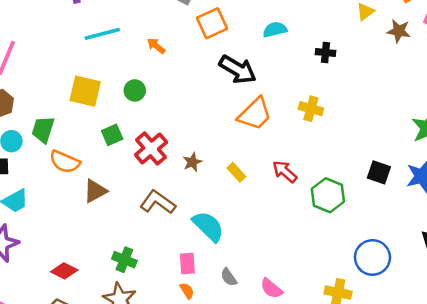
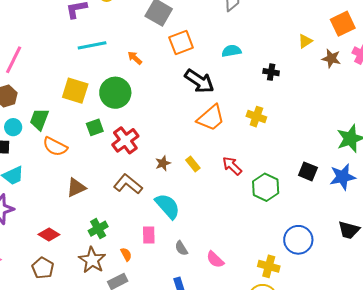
green circle: (135, 90) -> (115, 93), size x1.8
brown star: (192, 162) -> (163, 163), moved
brown triangle: (95, 191) -> (76, 188), moved
green cross: (124, 260) -> (98, 229), turned 36
orange semicircle: (187, 291) -> (126, 254), moved

